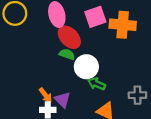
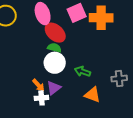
white circle: (86, 67) -> (55, 63), moved
purple triangle: (63, 100) -> (54, 88), turned 42

